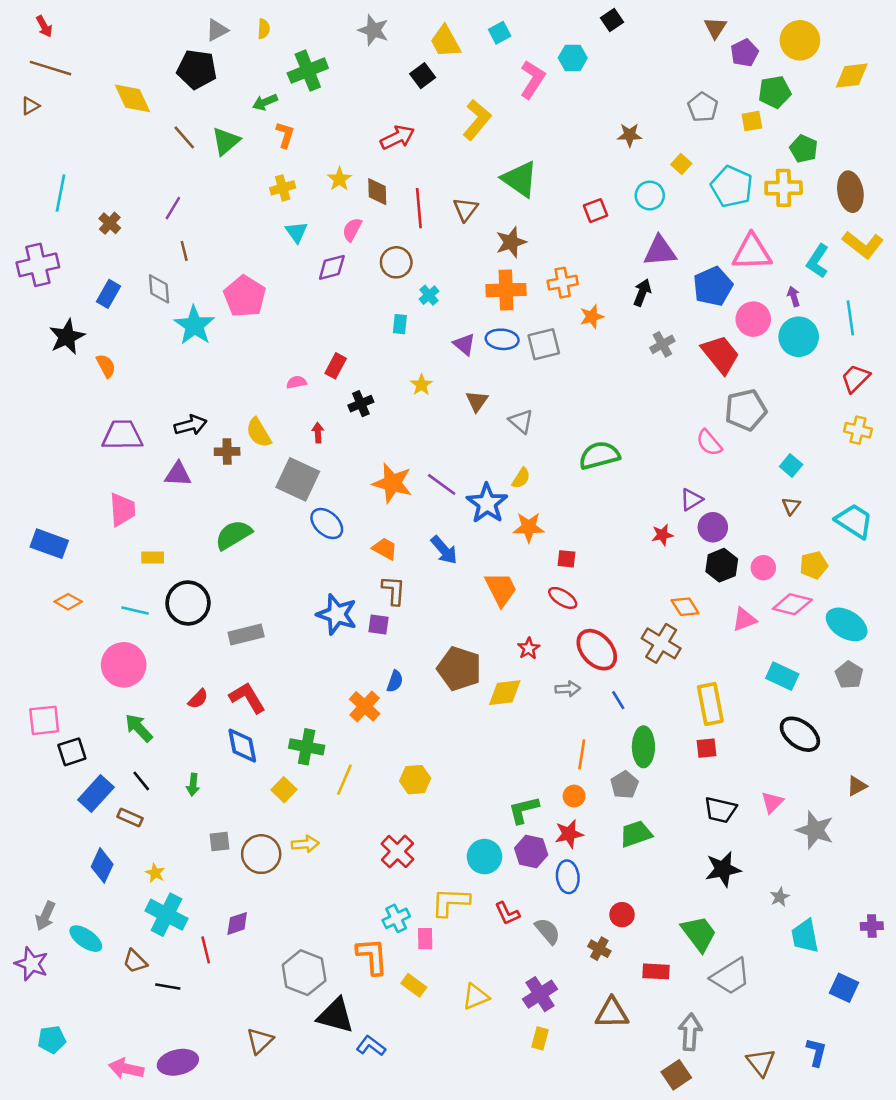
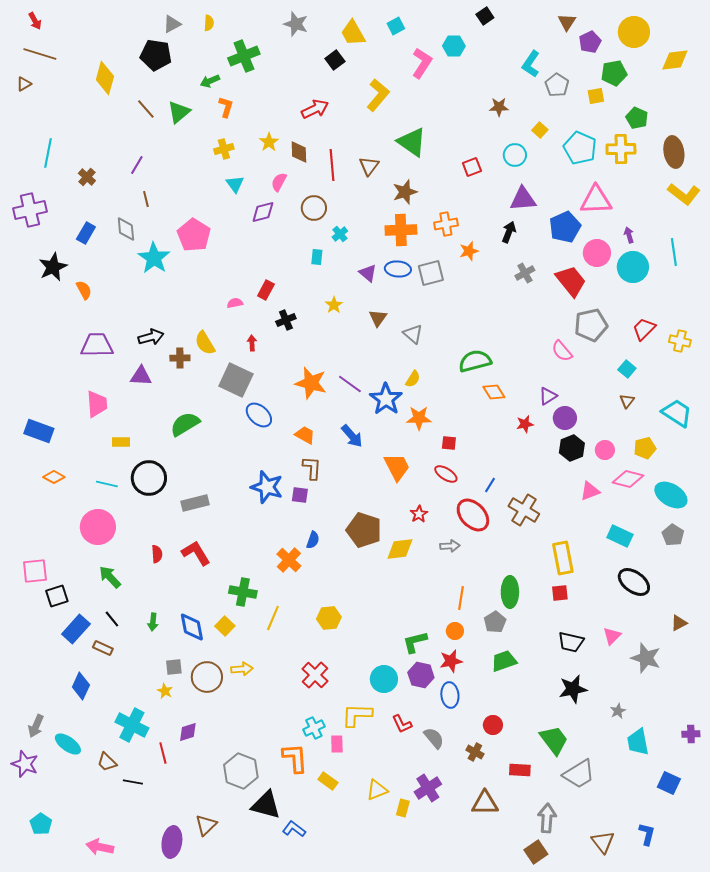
yellow diamond: (132, 98) -> (105, 78), turned 40
cyan L-shape: (818, 261) -> (531, 64), moved
red trapezoid: (855, 378) -> (644, 329), moved
orange diamond: (685, 607) -> (494, 392), moved
red semicircle: (198, 699) -> (157, 554), turned -48
blue line: (618, 700) -> (490, 485), moved, turned 63
blue diamond: (242, 746) -> (192, 627), moved
yellow star: (155, 873) -> (165, 691), moved
yellow rectangle: (540, 1038) -> (403, 808), moved
cyan pentagon: (52, 1040) -> (41, 824), turned -30
purple ellipse: (178, 1062) -> (172, 842), moved, turned -68

